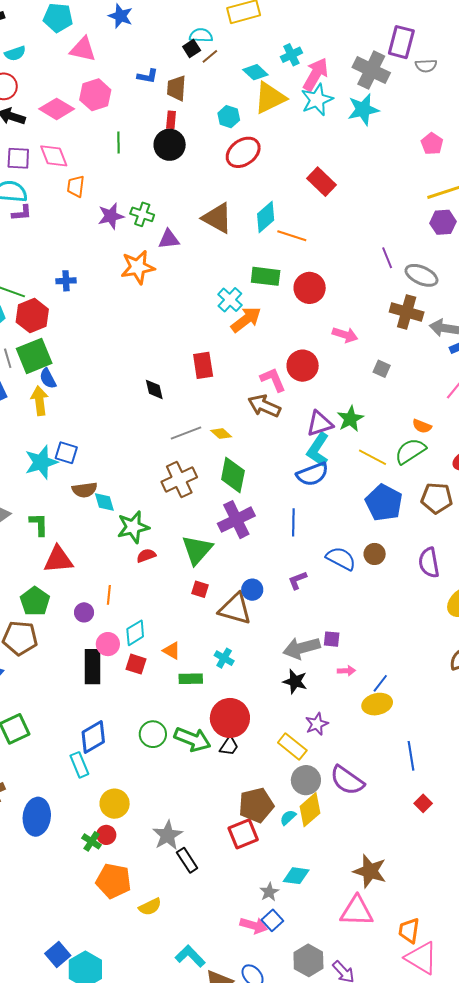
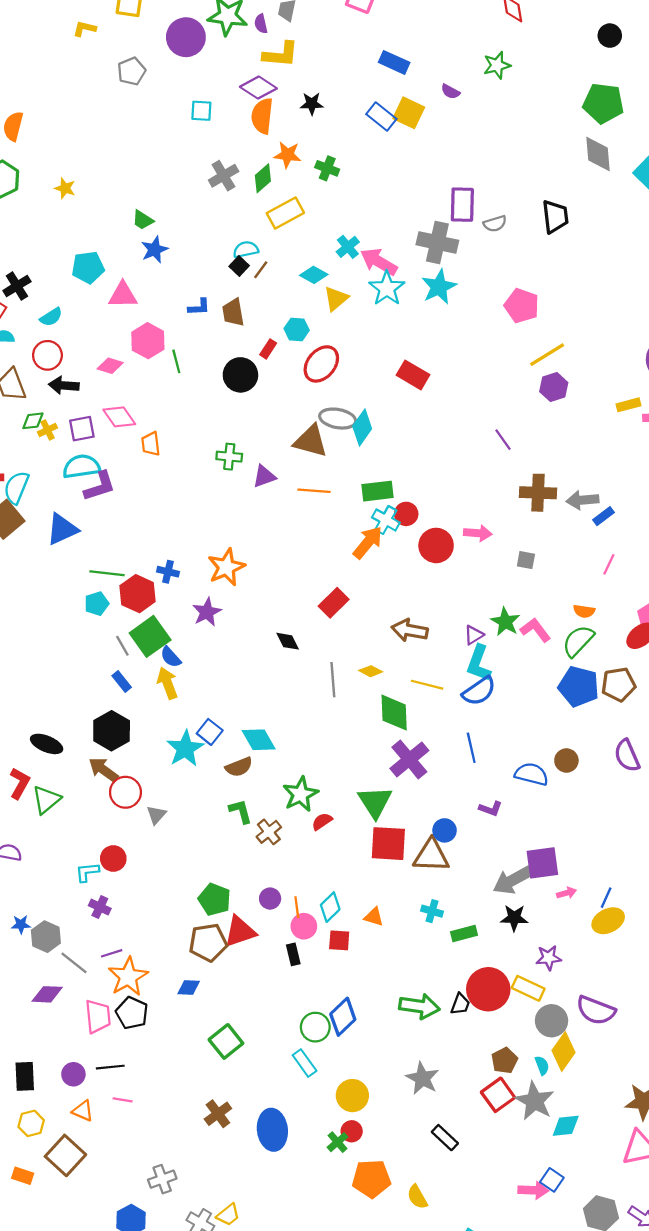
blue star: (121, 16) -> (154, 250), turned -30
pink arrow: (316, 74) -> (379, 262), turned -76
yellow triangle: (270, 98) -> (336, 299), size x0.7
pink diamond: (57, 109) -> (110, 366), size x0.7
red rectangle: (171, 120) -> (268, 349), moved, turned 42
green line: (118, 142) -> (176, 361), moved
pink pentagon: (432, 144) -> (522, 306), size x1.4
purple L-shape: (22, 213) -> (100, 486), size x1.5
purple star: (111, 216) -> (207, 612), moved
orange line: (292, 236) -> (314, 491), moved
orange star: (138, 267) -> (226, 567), moved
gray ellipse: (421, 275) -> (338, 419), moved
blue cross: (66, 281) -> (168, 572), moved, turned 30
red circle: (310, 288) -> (406, 514), moved, size x0.7
cyan cross: (230, 300) -> (386, 520), moved
red rectangle: (203, 365) -> (334, 603), turned 68
red circle: (303, 366) -> (436, 545), moved
pink L-shape: (273, 380) -> (535, 630), moved
purple triangle: (320, 424) -> (474, 635), size x0.7
gray line: (186, 433) -> (333, 680), turned -60
blue square: (66, 453) -> (210, 732), turned 35
yellow line: (372, 457) -> (427, 685), moved
brown cross: (179, 480) -> (269, 832), moved, size x0.7
cyan diamond: (104, 502) -> (259, 740), moved, size x1.4
blue pentagon: (384, 503) -> (579, 686), moved
green L-shape: (39, 524) -> (240, 811), moved
red triangle: (58, 560) -> (240, 932), moved
purple L-shape: (297, 580) -> (491, 809), turned -125
red square: (200, 589) -> (388, 844), size x2.0
orange line: (109, 595) -> (297, 907), moved
purple square: (332, 639) -> (542, 863), size x1.8
black rectangle: (92, 667) -> (293, 954), size x0.6
green rectangle: (191, 679) -> (464, 934), moved
red circle: (230, 718) -> (488, 989), moved
purple star: (317, 724) -> (549, 958), turned 30
green circle: (153, 734) -> (315, 1027), moved
blue diamond: (93, 737) -> (343, 1017), moved
brown pentagon: (256, 805) -> (505, 1060), size x0.7
cyan semicircle: (288, 817) -> (542, 1065), turned 126
gray star: (168, 835) -> (422, 1078), moved
green cross: (92, 841) -> (338, 1142), turned 30
gray star: (269, 892) -> (535, 1101), moved, size x1.8
yellow semicircle: (150, 907) -> (417, 1197), turned 100

